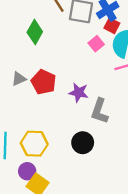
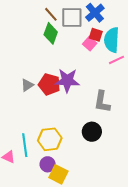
red square: (112, 26) -> (96, 35), moved
green diamond: (35, 32) -> (51, 33), moved
purple star: (79, 93) -> (67, 80), moved, size x1.4

